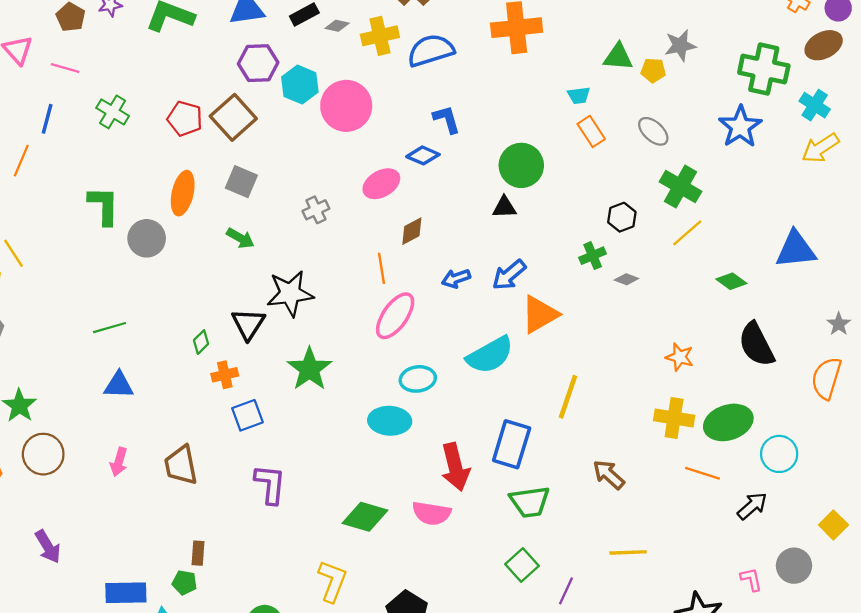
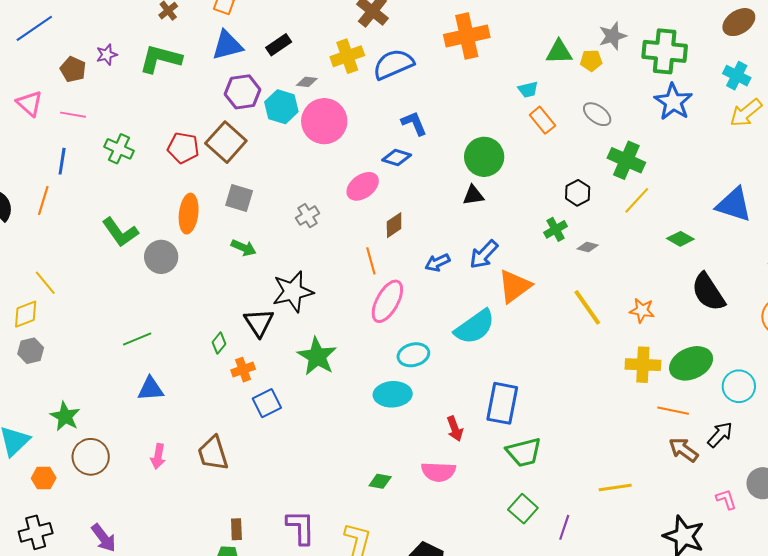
gray diamond: (337, 26) -> (307, 82), moved
green cross: (764, 69) -> (665, 51), moved
green L-shape: (104, 206) -> (120, 232), turned 150
blue triangle: (796, 250) -> (734, 205), turned 30
yellow line: (568, 397) -> (587, 307), moved, turned -48
red arrow: (455, 467) -> (455, 429), size x0.6
brown arrow: (609, 475) -> (683, 450), moved
purple L-shape: (270, 484) -> (301, 527), moved
green diamond: (365, 517) -> (380, 481), size x0.6

